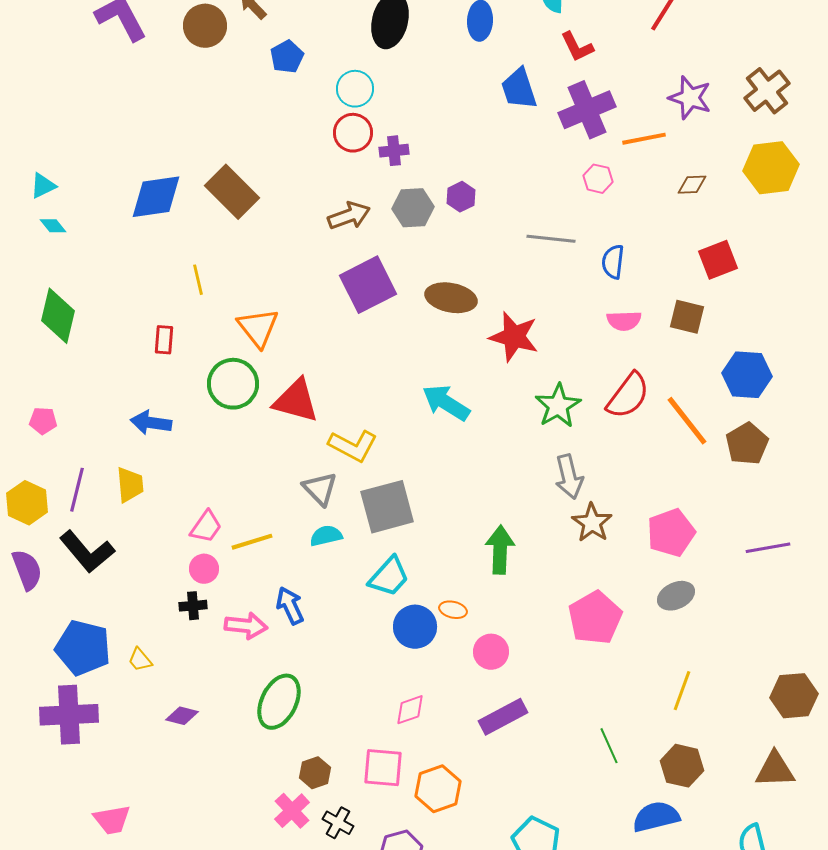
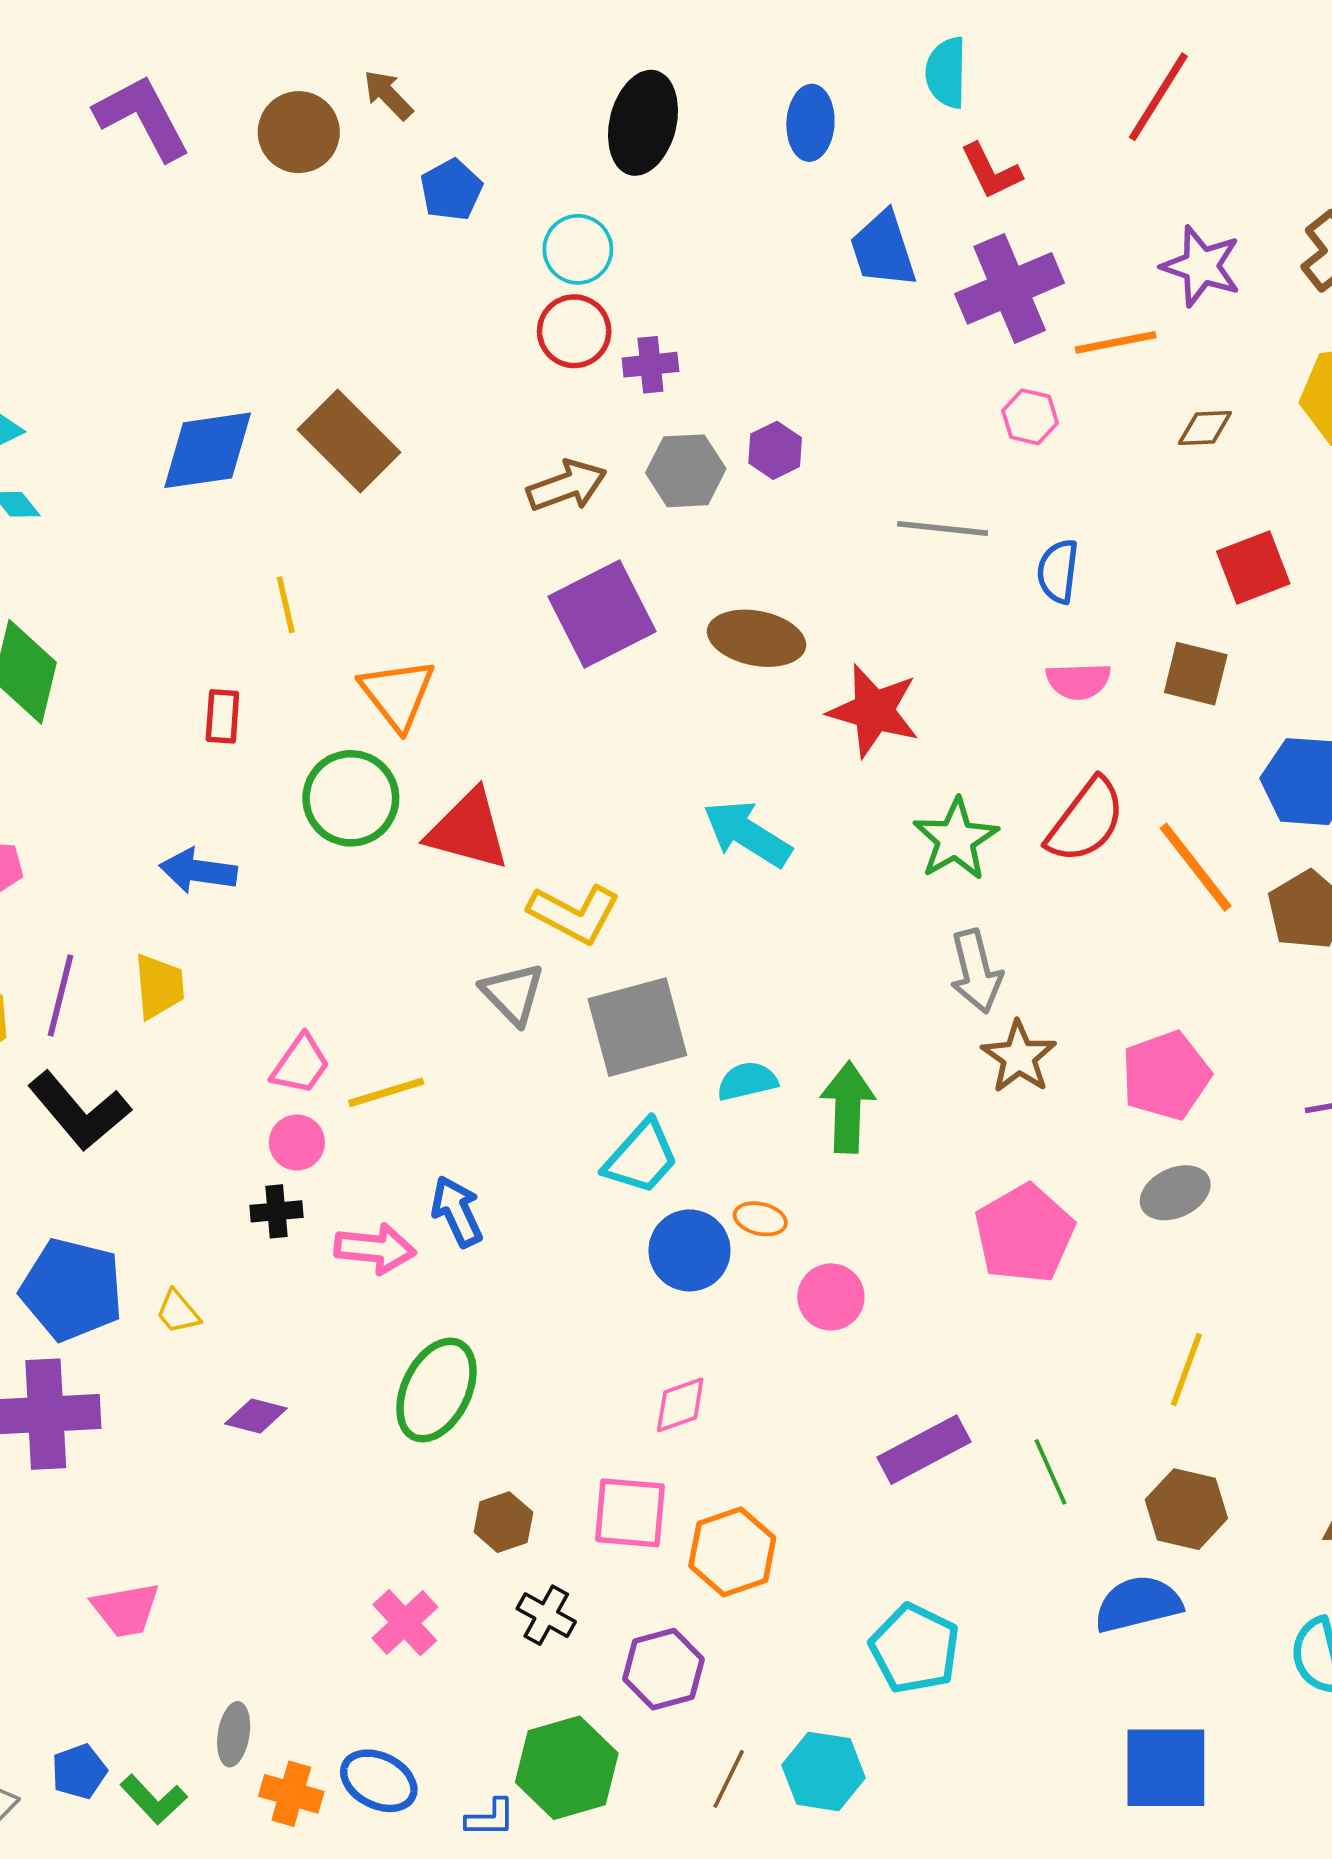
cyan semicircle: (326, 536) -> (747, 1081), moved
purple rectangle: (503, 717) -> (924, 1450), moved
pink cross: (292, 811) -> (405, 1623), moved

